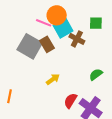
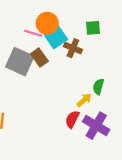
green semicircle: (96, 74) -> (98, 87), turned -32
yellow arrow: (53, 79) -> (84, 100), moved

